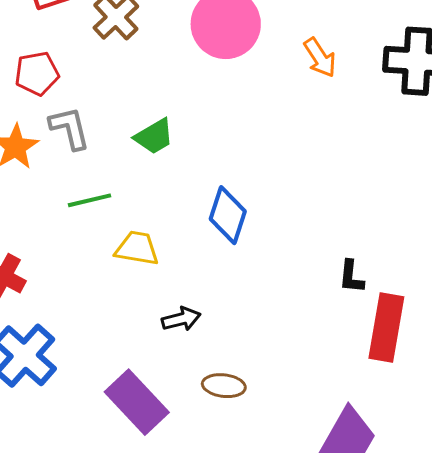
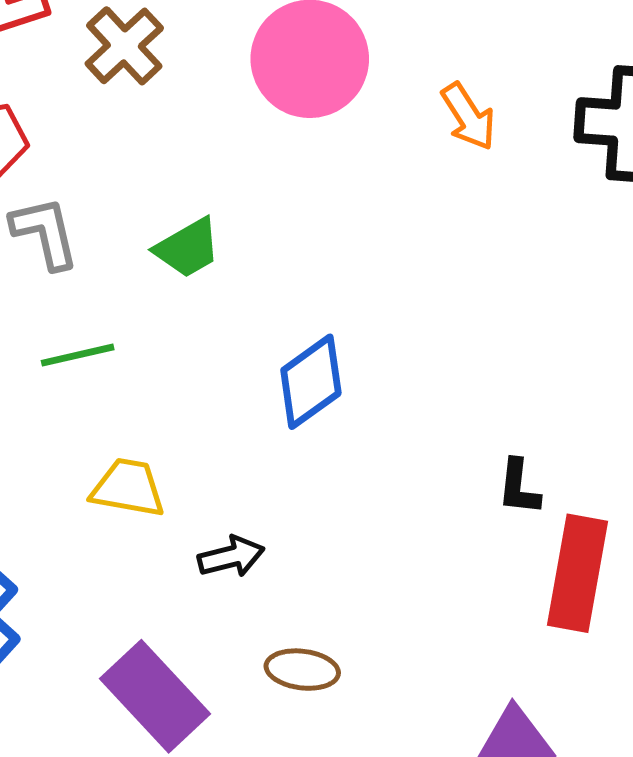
blue diamond: (228, 215) -> (311, 382), turned 36
yellow trapezoid: (137, 248) -> (128, 488), moved

